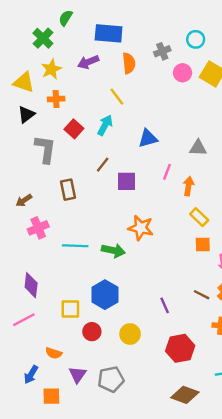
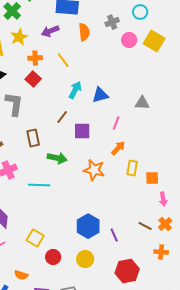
yellow line: (117, 97) -> (63, 60), moved
orange cross: (56, 99) -> (35, 58), moved
cyan arrow: (105, 125) -> (75, 90), moved
red square: (74, 129) -> (33, 79), moved
orange arrow: (188, 186) -> (118, 148), moved, turned 35
yellow rectangle: (199, 217) -> (132, 168), moved, turned 56
orange square: (203, 245) -> (152, 178), moved
green arrow: (113, 251) -> (57, 158), moved
blue hexagon: (105, 295) -> (88, 226), moved
yellow square: (70, 309) -> (35, 238), turned 30

